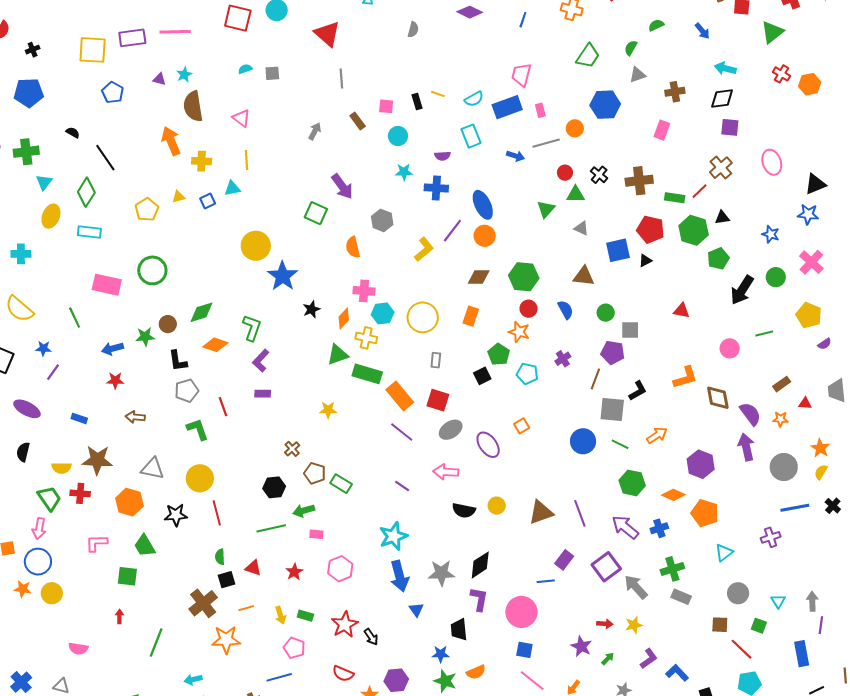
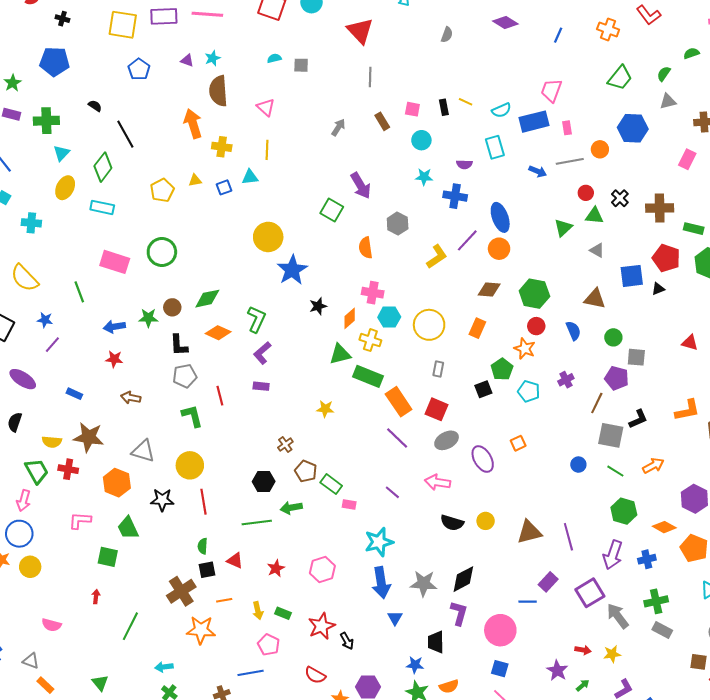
black cross: (33, 50) -> (62, 19), turned 32
blue circle: (583, 441) -> (578, 465), size x0.6
purple arrow: (625, 527) -> (613, 555), turned -116
pink rectangle: (316, 534) -> (349, 505), moved

